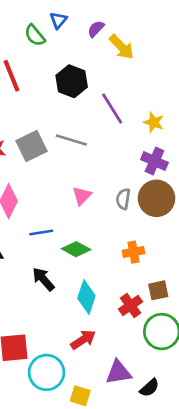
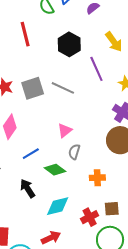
yellow arrow: (122, 47) -> (114, 42), moved
gray semicircle: (123, 199) -> (74, 152), moved
blue line: (41, 233) -> (31, 154), turned -30
cyan diamond: (86, 297) -> (58, 206), turned 50

